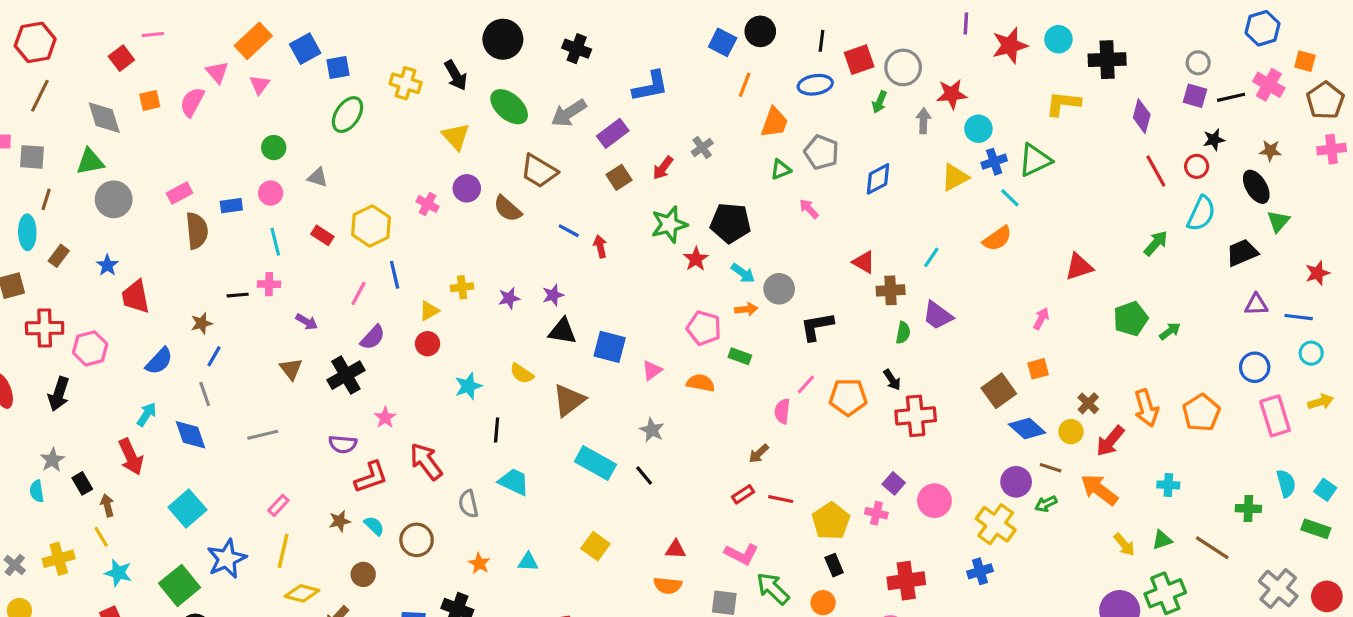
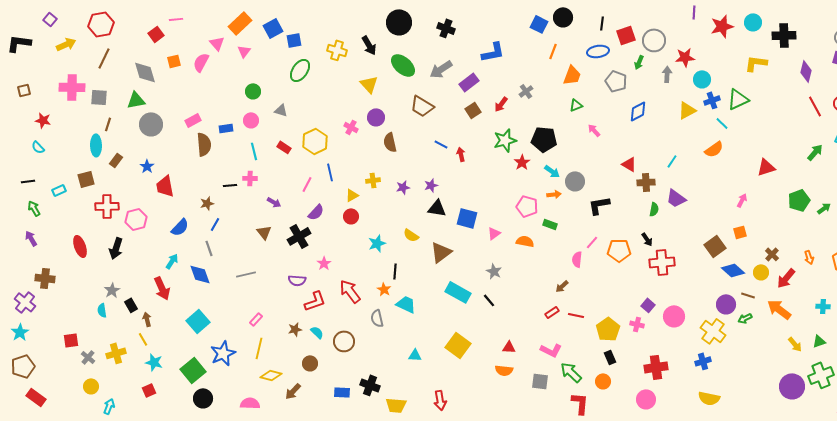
gray pentagon: (821, 152) -> (616, 81), moved
brown semicircle: (508, 209) -> (390, 142), moved, turned 36
orange arrow: (1146, 408) -> (809, 257), size x0.6
yellow square: (595, 546) -> (458, 345), size x1.4
orange star: (479, 563) -> (384, 289), moved

